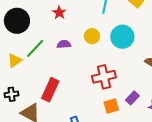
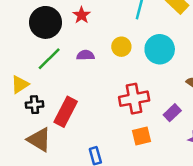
black circle: (17, 21) -> (45, 22), moved
yellow triangle: (15, 61) -> (20, 85), moved
black cross: (12, 94) -> (35, 105), moved
purple rectangle: (132, 98) -> (172, 113), moved

